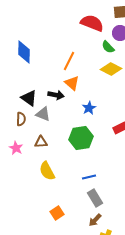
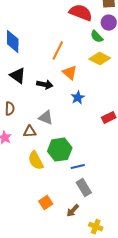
orange triangle: (72, 83) -> (70, 73), moved
black triangle: (29, 98) -> (18, 76), moved
gray triangle: (43, 114) -> (46, 118), moved
green hexagon: (81, 138) -> (60, 150), moved
brown arrow: (95, 220) -> (73, 211), moved

